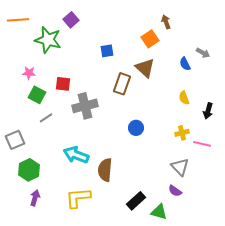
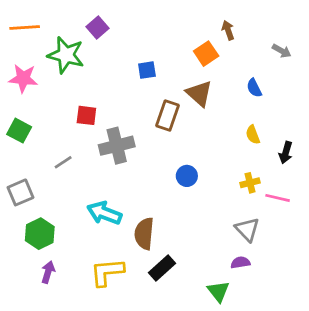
gray arrow: (203, 53) -> (282, 51), moved
pink star: (29, 73) -> (23, 78), moved, size x1.5
green square: (37, 95) -> (19, 131), moved
purple semicircle: (175, 191) -> (240, 263), turned 136
black rectangle: (136, 201) -> (162, 268), moved
green triangle: (159, 212) -> (218, 291), turned 36

